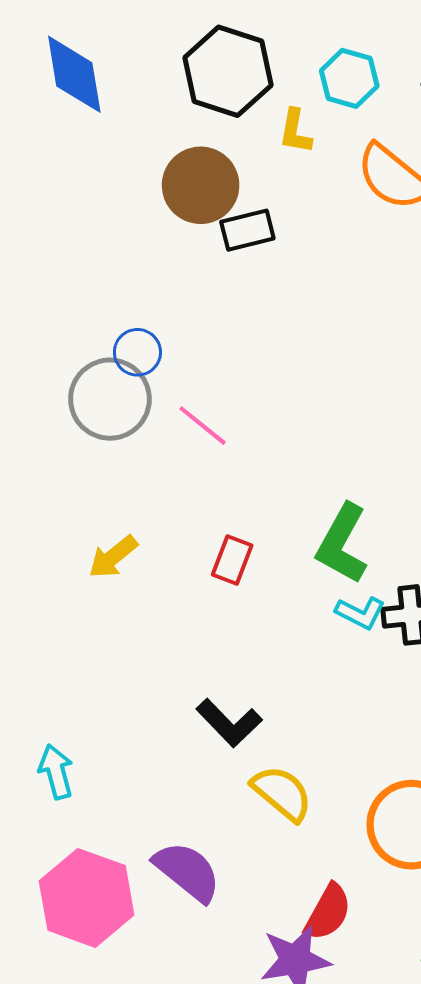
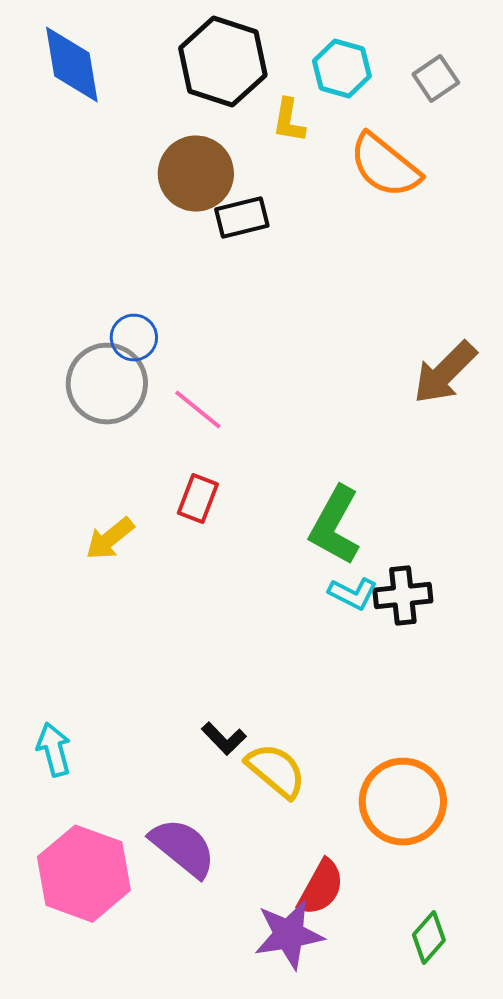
red rectangle: (232, 560) -> (198, 499), moved
black L-shape: (229, 723) -> (224, 739), moved, size x0.7

